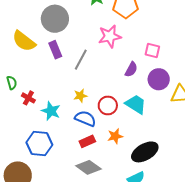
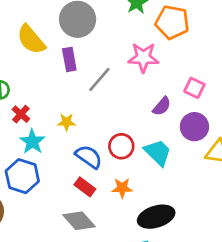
yellow star: (80, 96) -> (67, 122), moved
cyan star: (51, 111) -> (32, 142), moved
red rectangle: (87, 141) -> (85, 187), turned 49

